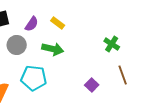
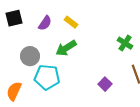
gray circle: (17, 45) -> (30, 56), moved
green arrow: (53, 49) -> (66, 48), turned 135

